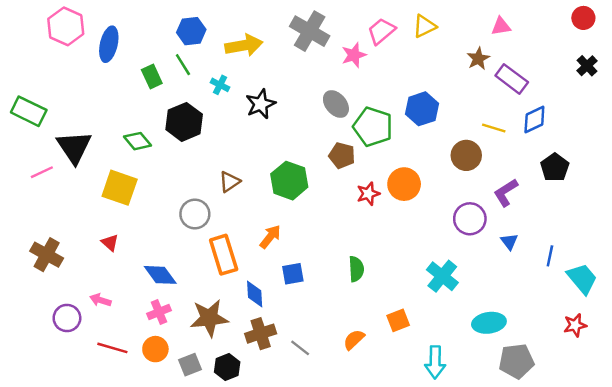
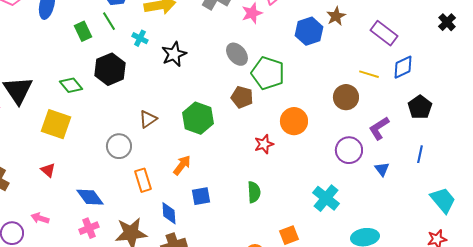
brown star: (478, 59) -> (336, 16), moved
blue hexagon: (422, 109) -> (309, 31), moved
red star: (368, 194) -> (264, 144), moved
orange rectangle: (224, 255) -> (143, 180), size x0.7
blue line: (550, 256) -> (420, 154), moved

